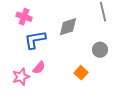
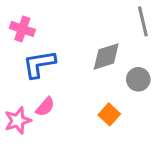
gray diamond: (68, 27) -> (106, 56), moved

